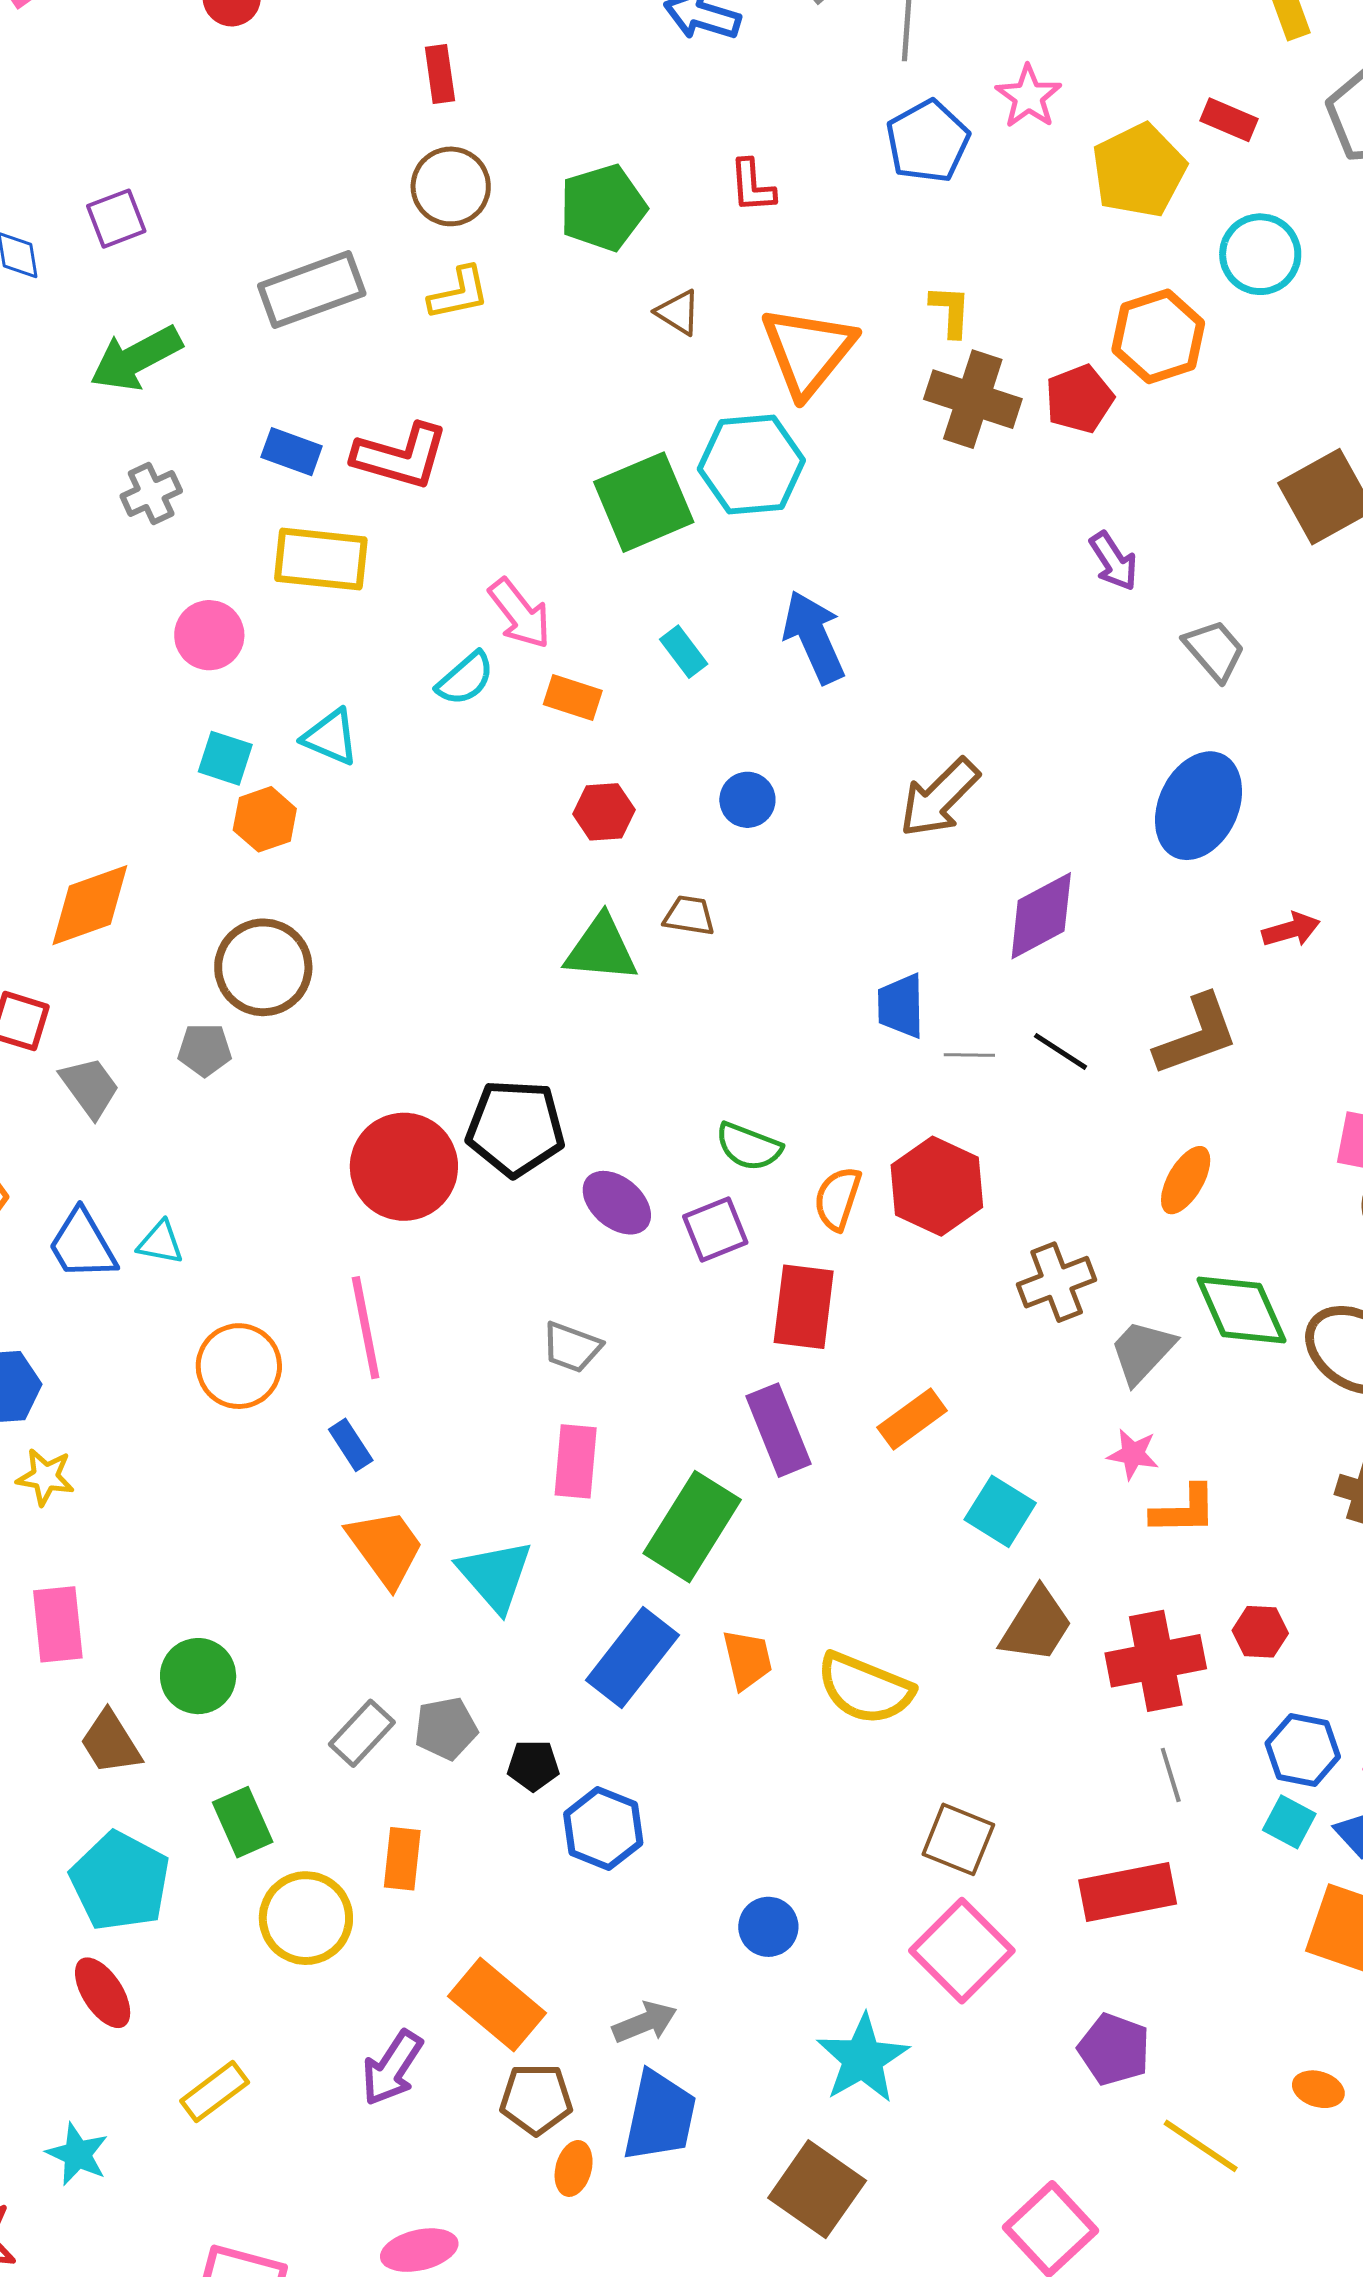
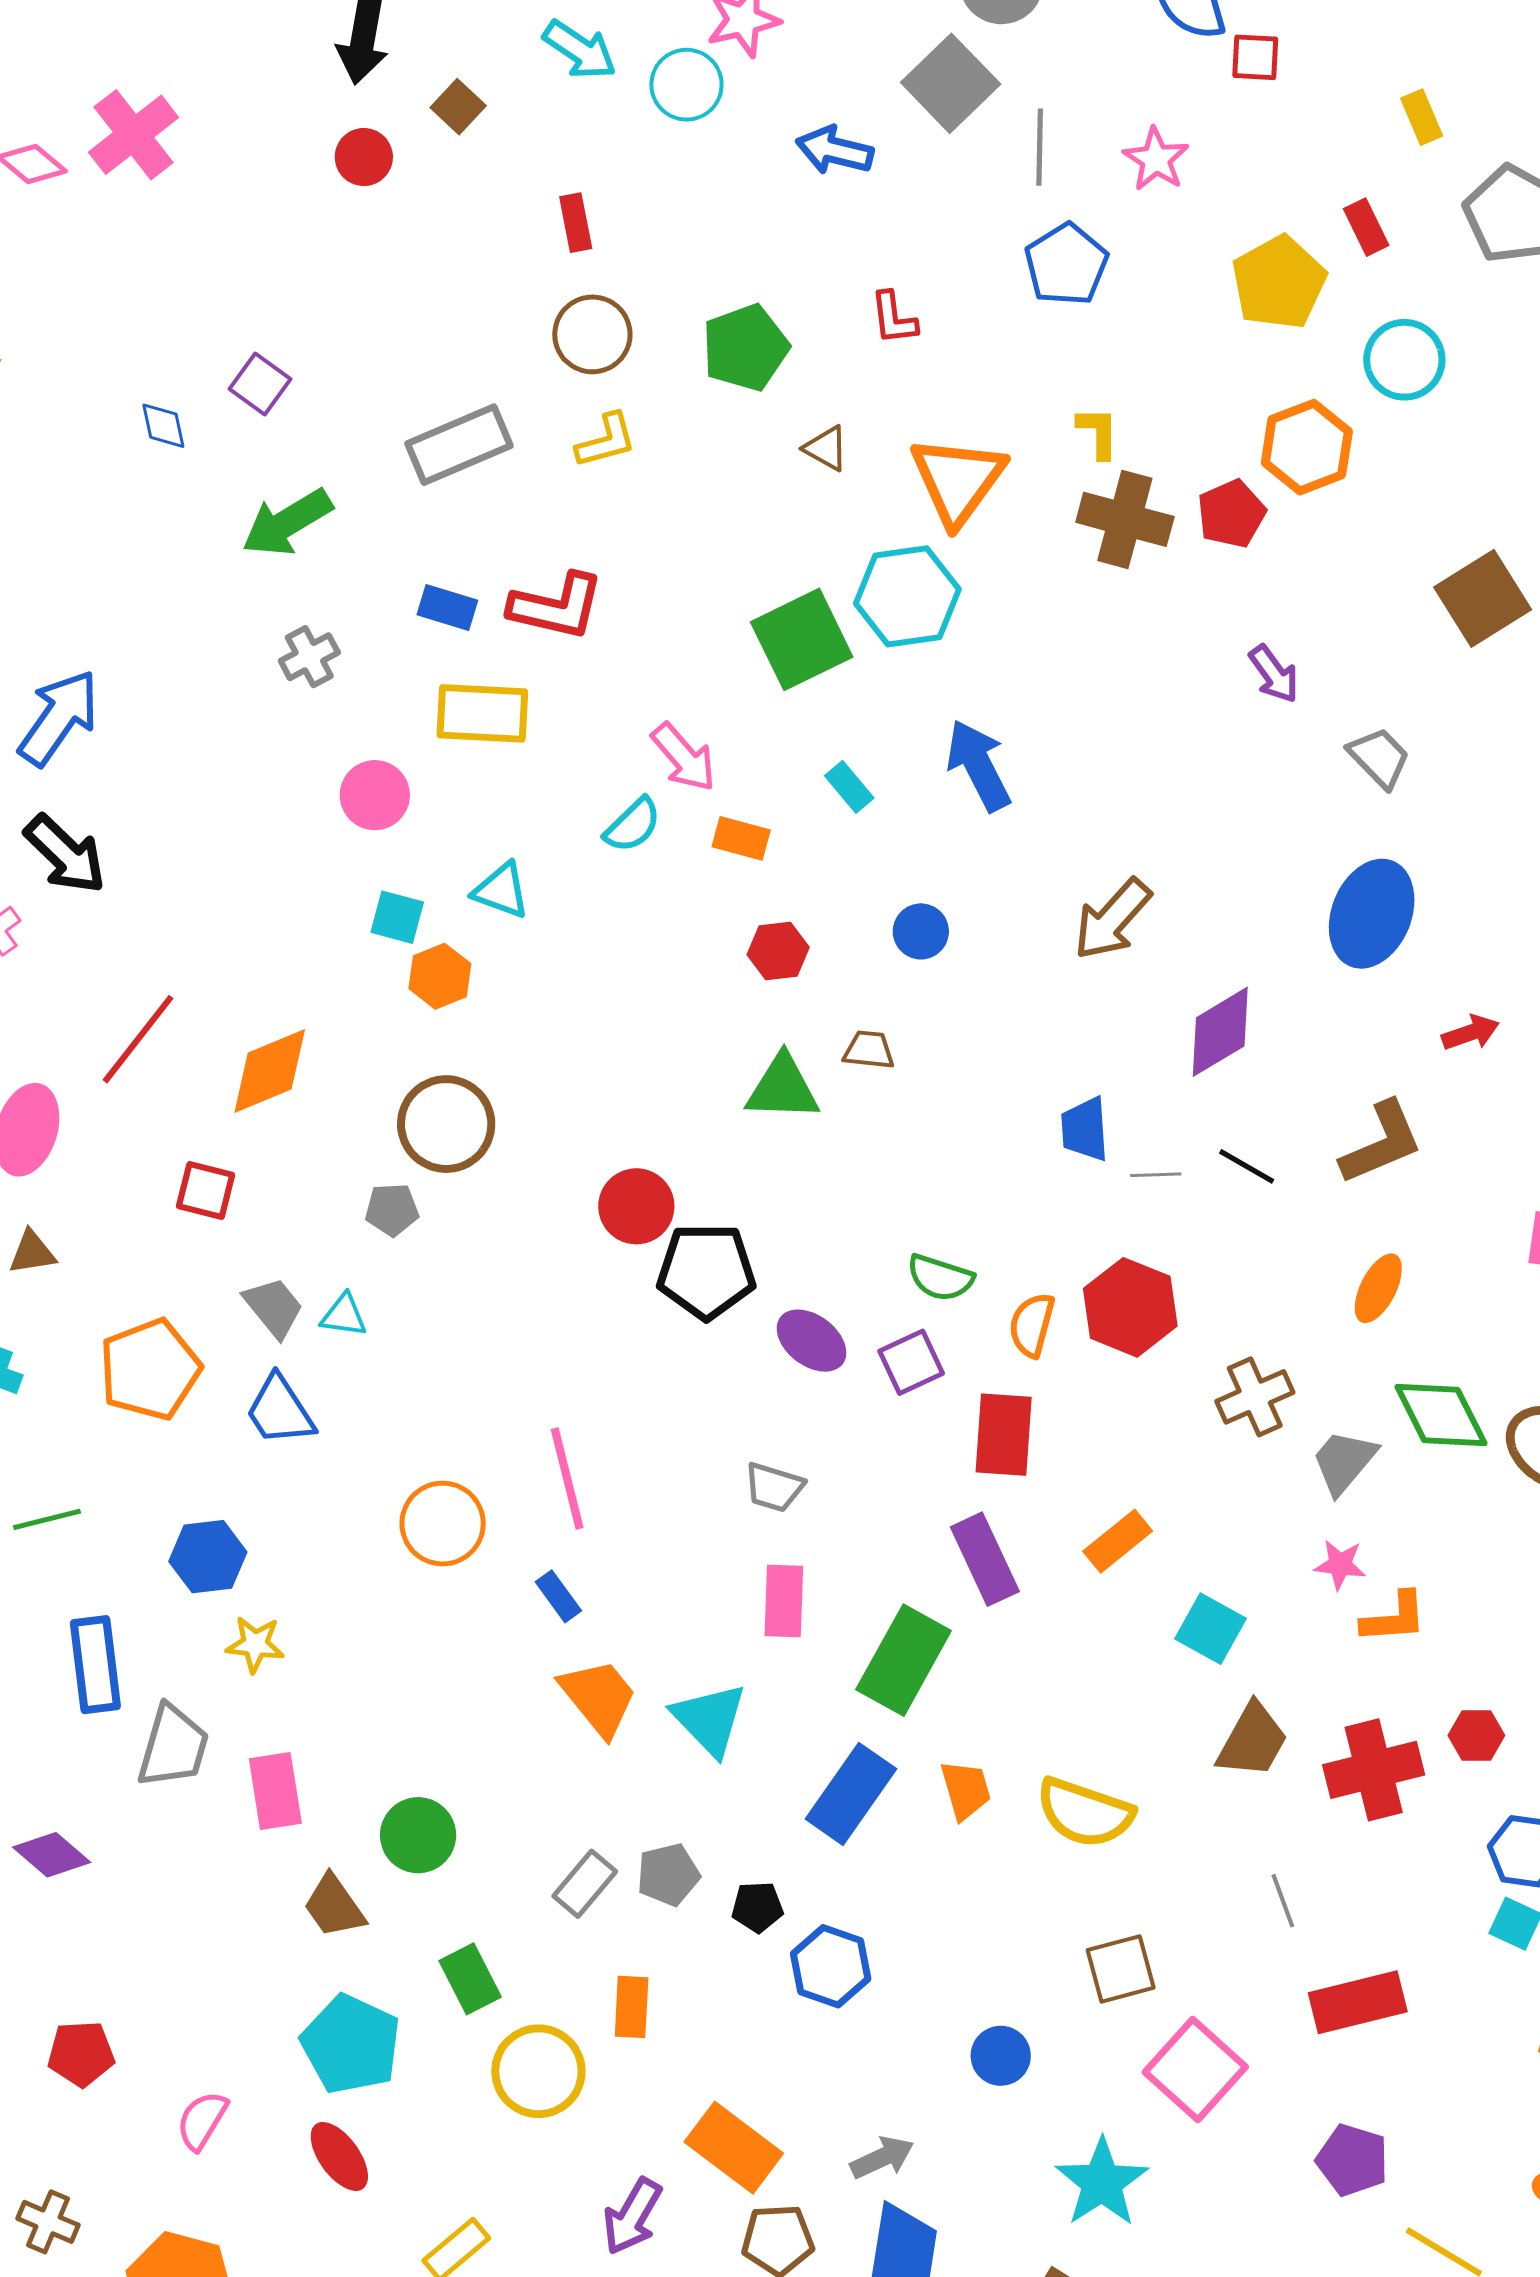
pink star: (1028, 97) -> (1156, 159), moved
red rectangle: (1229, 120) -> (1366, 227), turned 44
purple square: (116, 219) -> (260, 384), turned -30
gray trapezoid: (90, 1087) -> (274, 1307), moved
red circle: (404, 1167) -> (636, 1206), moved, size x0.7
cyan triangle: (161, 1243) -> (344, 1315), moved
gray line: (1171, 1775) -> (1283, 1901), moved
brown square: (958, 1839) -> (1121, 1969), moved, turned -34

